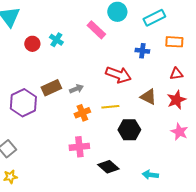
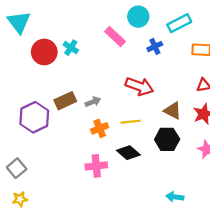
red circle: (32, 44) -> (44, 52), size x1.5
blue cross: (142, 51) -> (155, 46), moved, turned -32
black hexagon: (129, 130) -> (167, 139), moved
black diamond: (108, 167) -> (128, 153), moved

